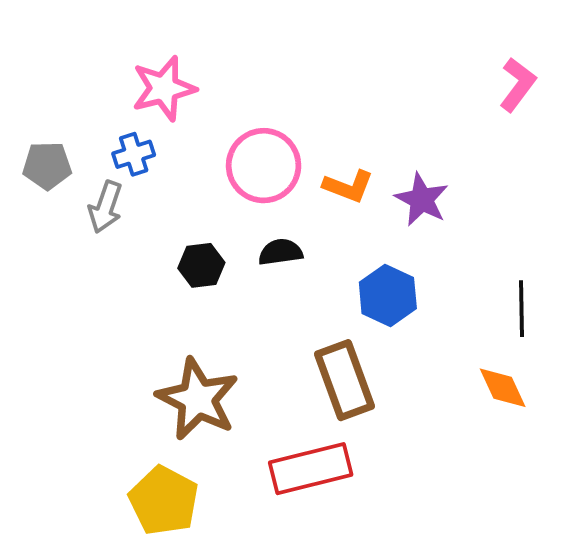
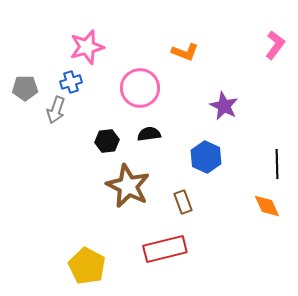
orange L-shape: (348, 186) -> (185, 52), moved
brown rectangle: (344, 380) -> (183, 202), size x0.6
brown star: (198, 399) -> (128, 186), moved

